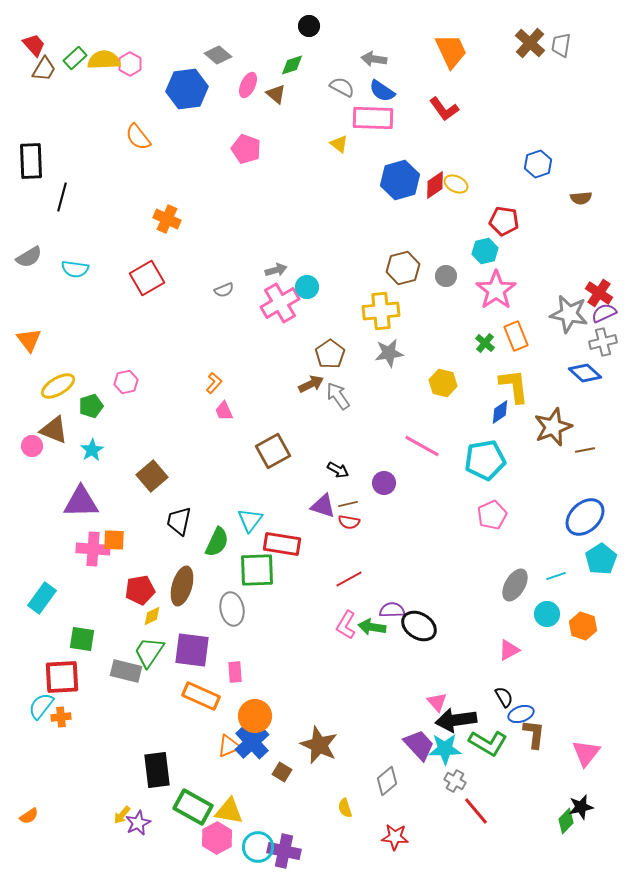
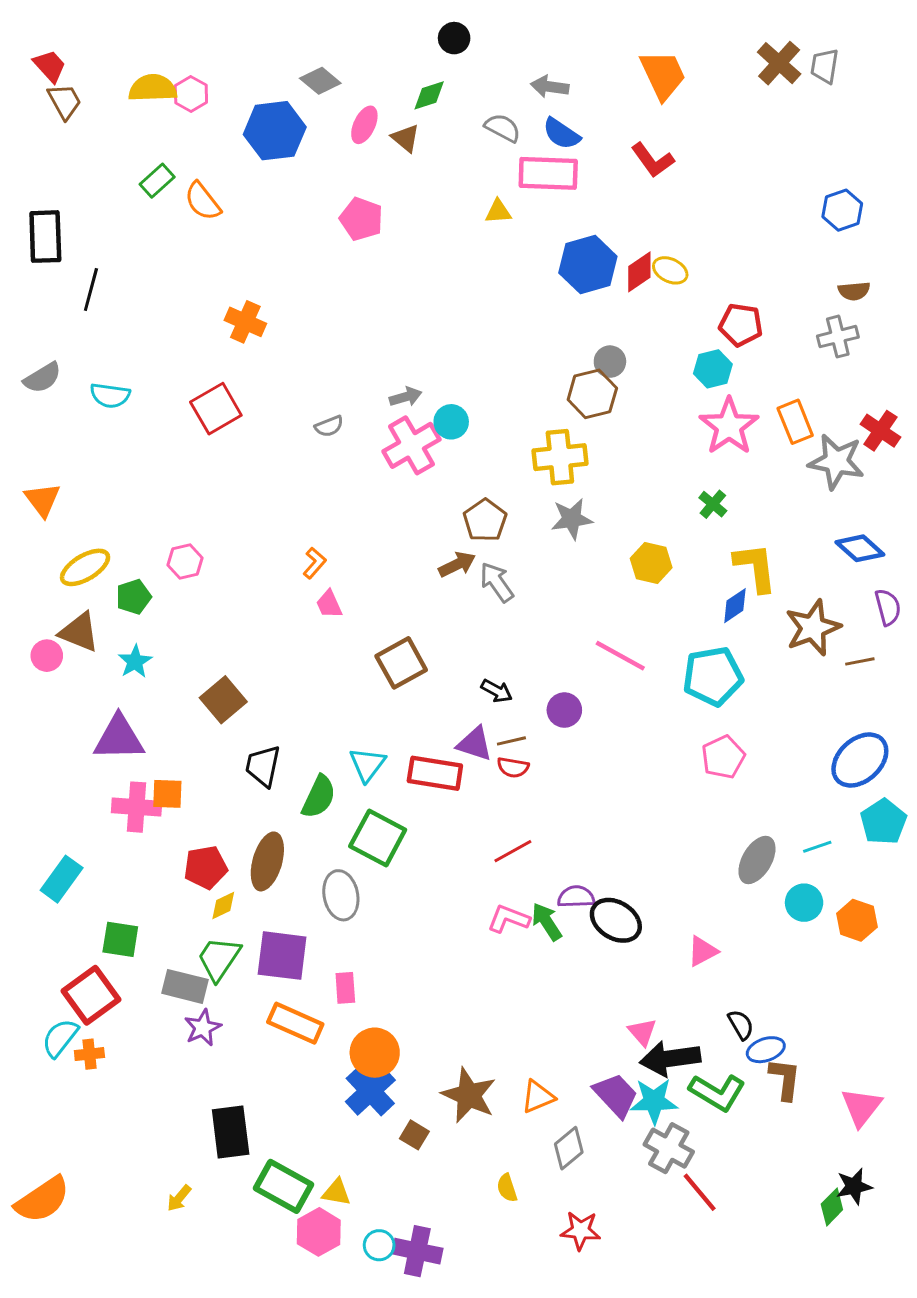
green rectangle: (75, 58) -> (157, 181), moved
brown trapezoid: (44, 69) -> (64, 101), turned -60
yellow triangle: (339, 144) -> (498, 212), turned -42
blue hexagon: (538, 164) -> (842, 210), moved
gray circle: (446, 276) -> (610, 362), moved
purple semicircle: (604, 313) -> (888, 607), moved, turned 100
orange rectangle: (516, 336) -> (795, 422), moved
gray cross: (603, 342) -> (838, 337), moved
red rectangle: (282, 544) -> (435, 773), moved
green square: (257, 570) -> (378, 838), turned 30
pink L-shape: (346, 625) -> (508, 919), turned 80
green arrow: (372, 627) -> (547, 922), turned 48
pink triangle: (509, 650) -> (703, 951), moved
red square: (62, 677) -> (91, 995), turned -33
orange triangle: (229, 746) -> (538, 1097), moved
gray cross: (455, 781) -> (669, 1148), size x1.5
yellow triangle: (229, 811) -> (336, 1192), size x0.7
orange semicircle: (29, 816) -> (42, 1200), size x2.0
purple star: (138, 823) -> (203, 1028), moved
cyan circle: (258, 847) -> (379, 1245), size x0.7

